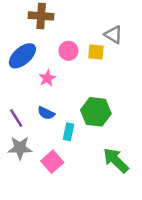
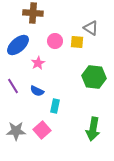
green hexagon: (96, 112) -> (94, 77), moved
purple line: (16, 118) -> (13, 86), moved
gray star: (20, 148) -> (16, 131), moved
green arrow: (116, 160) -> (93, 129), turned -125

